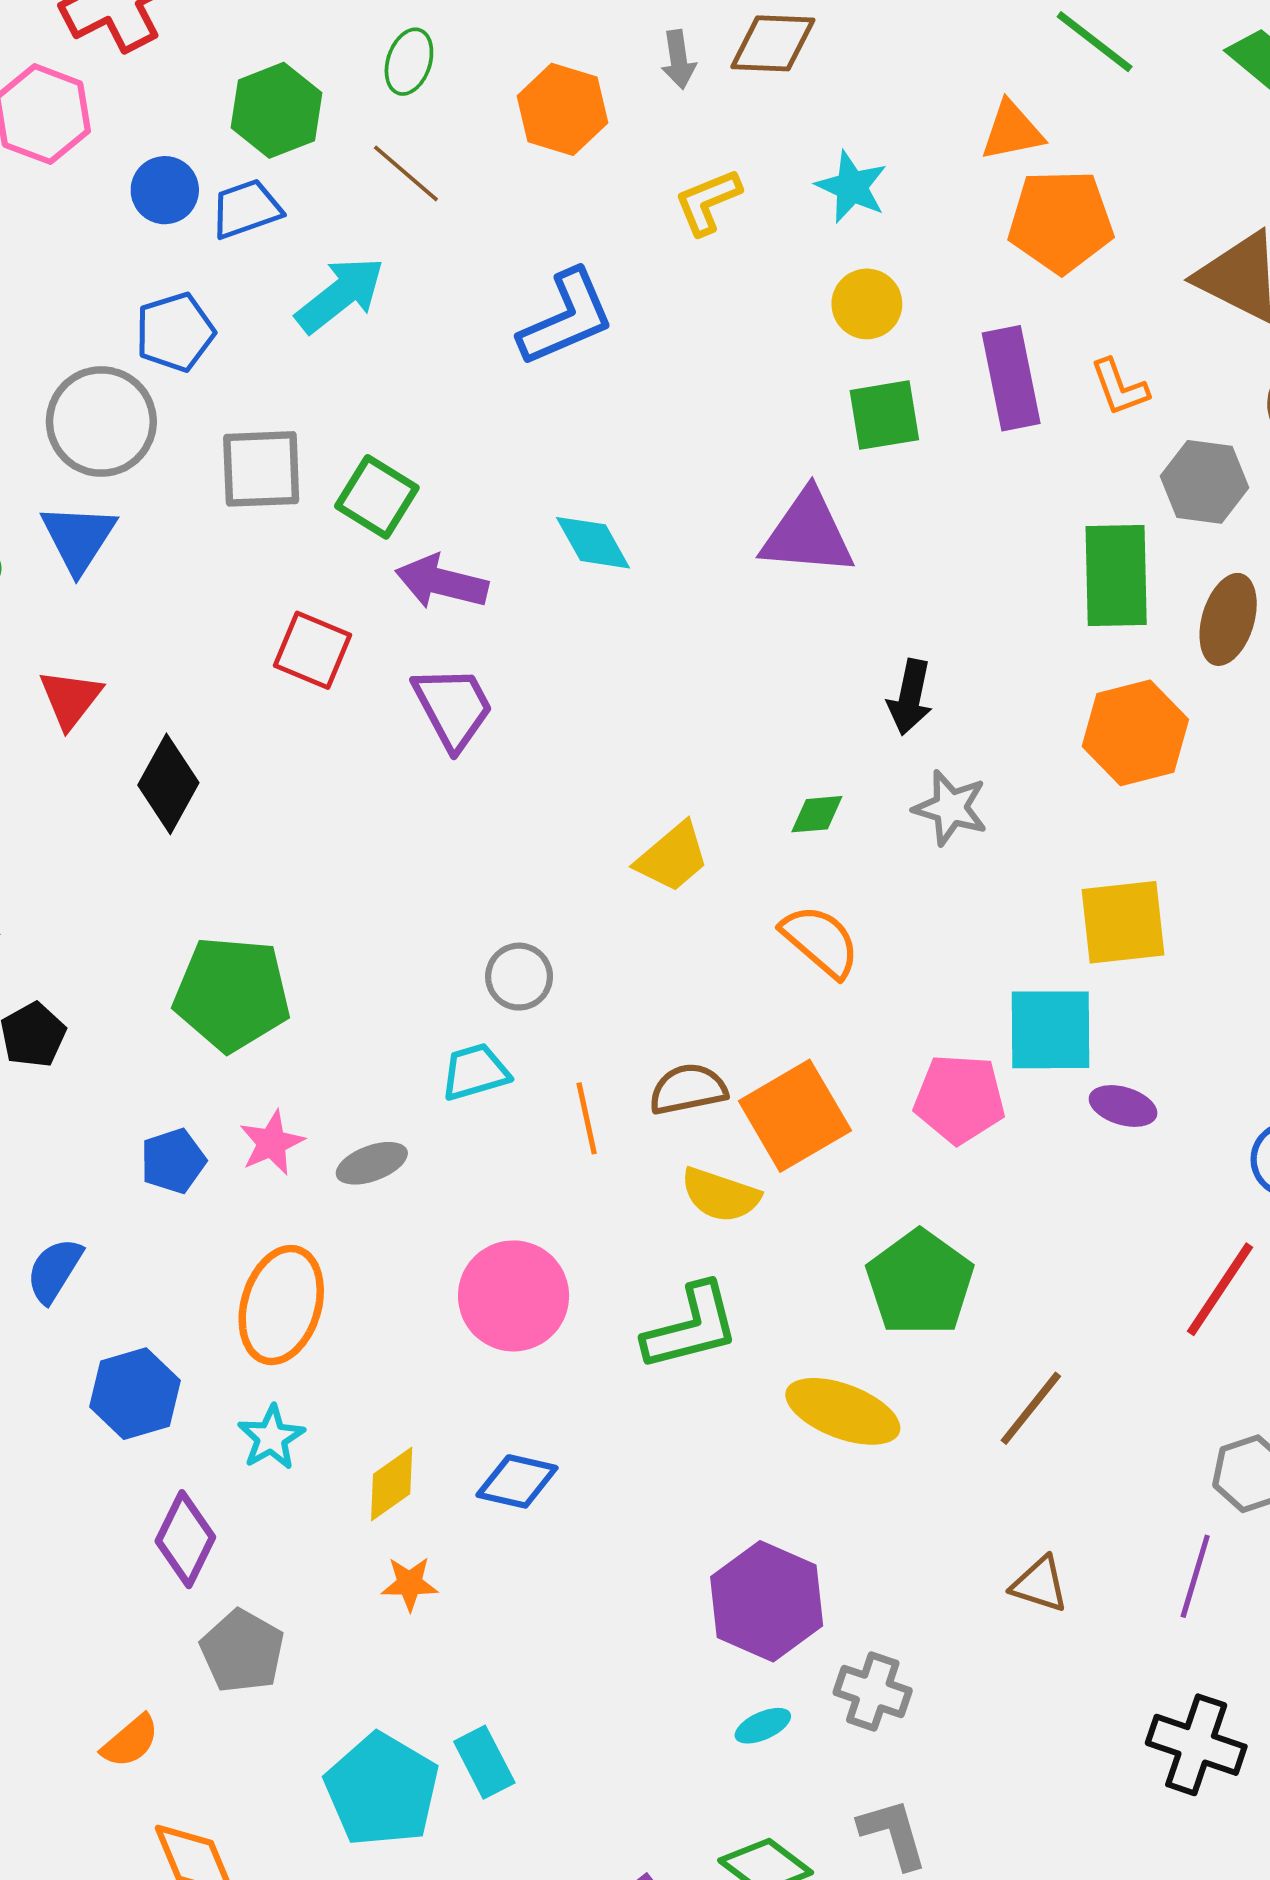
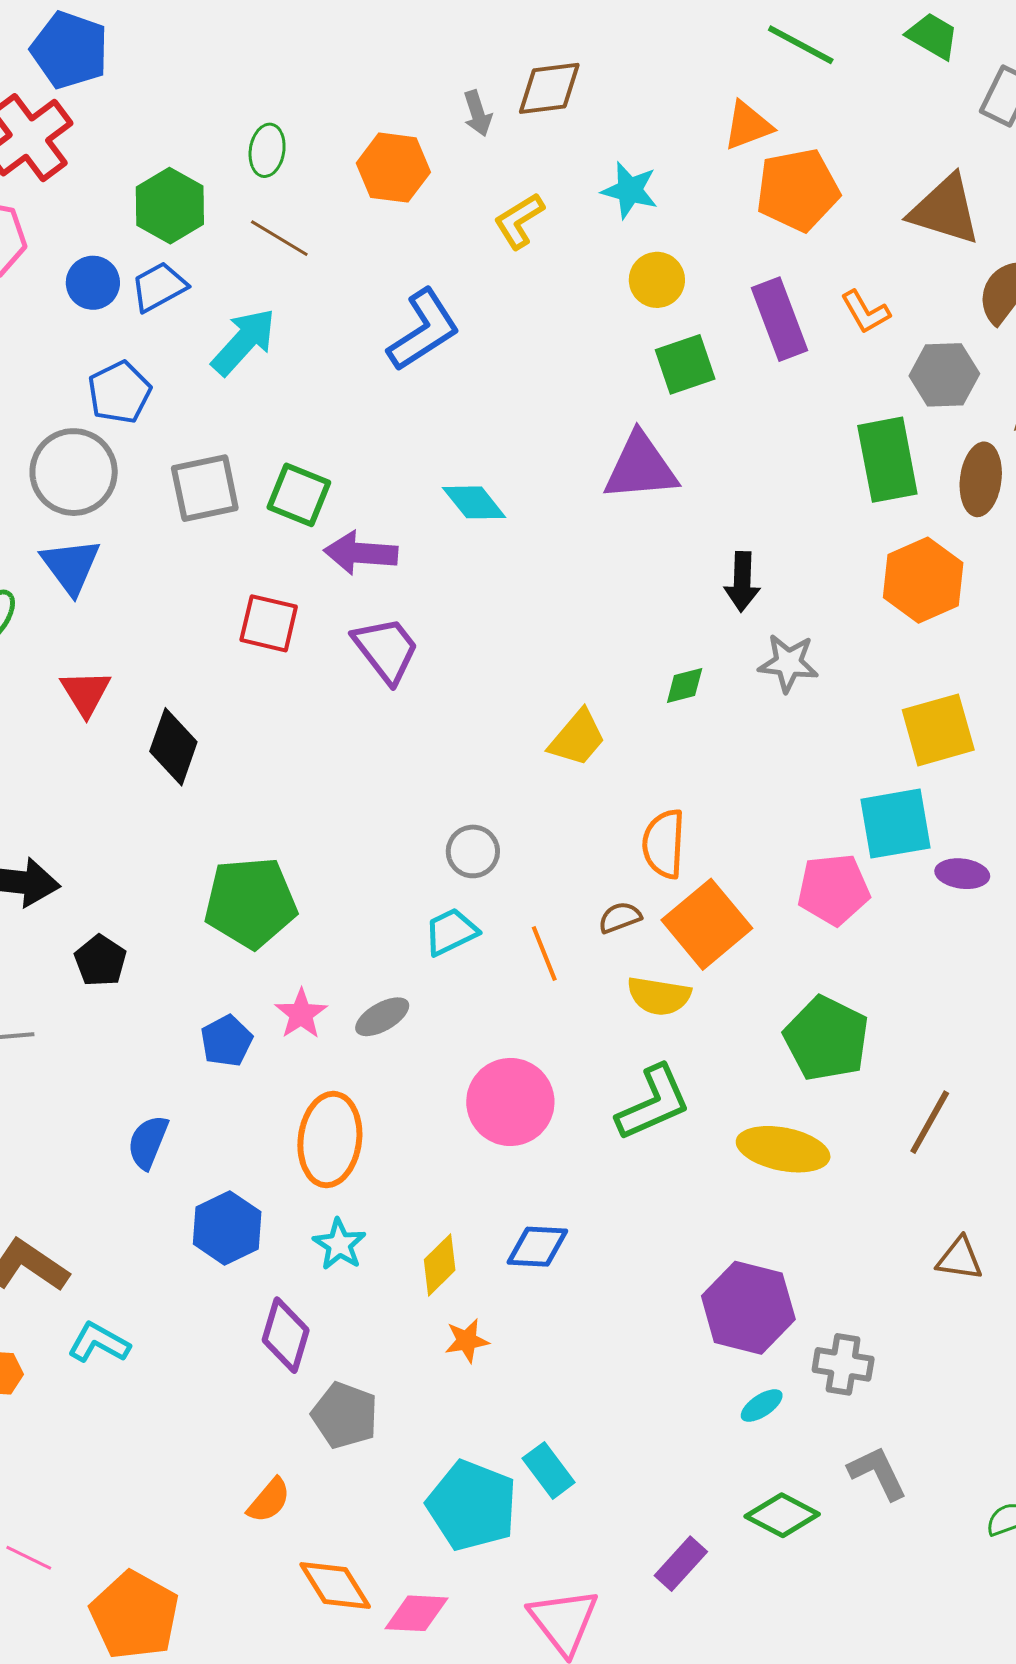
orange semicircle: (820, 941) -> (664, 844), moved, turned -118
brown semicircle: (688, 1089) -> (620, 917), size x0.7

